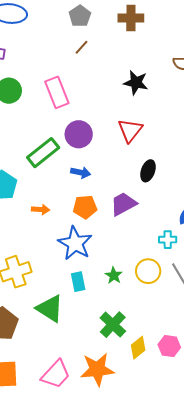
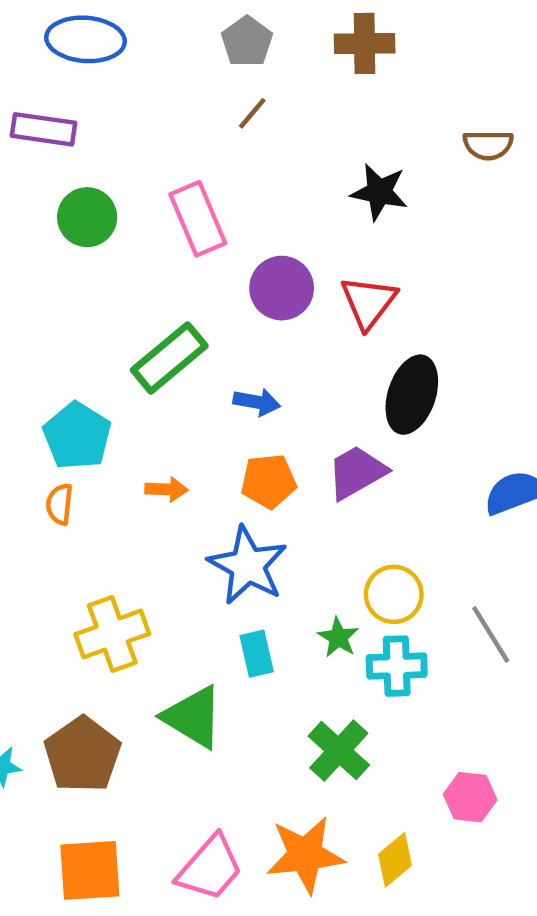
purple circle: (79, 134) -> (282, 288), moved
black ellipse: (148, 171) -> (412, 395), size x1.5
cyan cross: (168, 240) -> (397, 666), moved, size x1.4
yellow circle: (148, 271) -> (394, 594), moved
yellow diamond: (138, 348) -> (395, 860), moved

